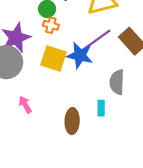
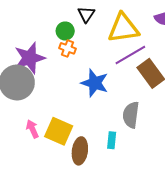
purple line: (97, 40) -> (130, 55), moved
yellow square: (54, 59) -> (59, 131), moved

